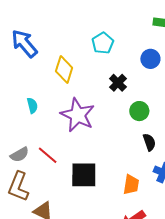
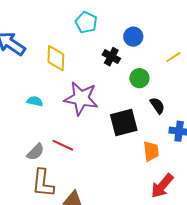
blue circle: (150, 59) -> (133, 37), moved
cyan semicircle: (32, 106) -> (35, 101), turned -49
black square: (84, 175) -> (124, 122), moved

